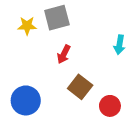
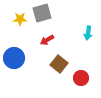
red arrow: (64, 54) -> (47, 40), turned 32
blue circle: (26, 100) -> (14, 58), moved

